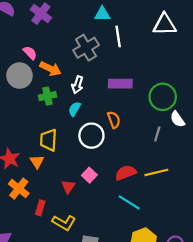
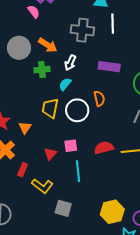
gray cross: (86, 48) -> (82, 30), turned 30
pink semicircle: (30, 53) -> (34, 12), moved
yellow trapezoid: (49, 140) -> (50, 108), moved
pink square: (89, 175) -> (71, 146), turned 32
cyan line: (129, 202) -> (78, 171), moved, turned 45

